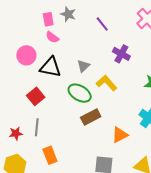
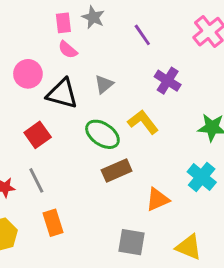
gray triangle: (83, 66) -> (104, 84), moved
gray line: (37, 127) -> (36, 180), turned -36

